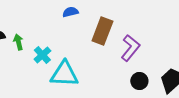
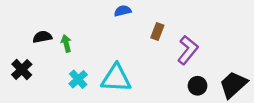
brown rectangle: (102, 31) -> (157, 31), size x0.6
cyan cross: (42, 55) -> (78, 79), moved

